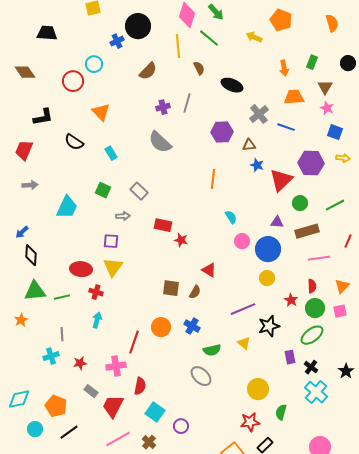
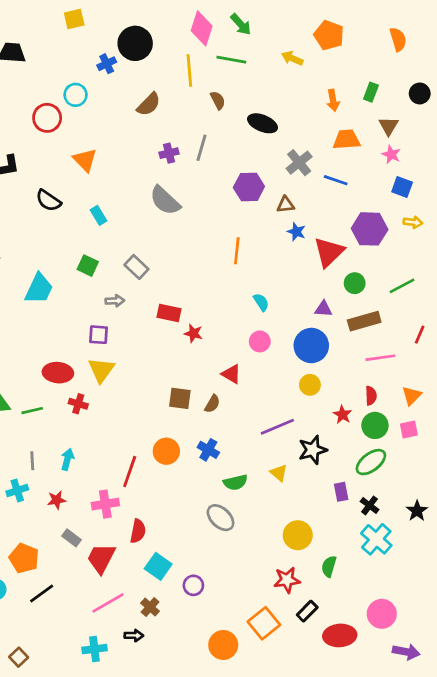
green line: (209, 38) -> (231, 60), turned -30
pink circle: (242, 241) -> (260, 341), moved
cyan arrow: (97, 320) -> (67, 459), moved

